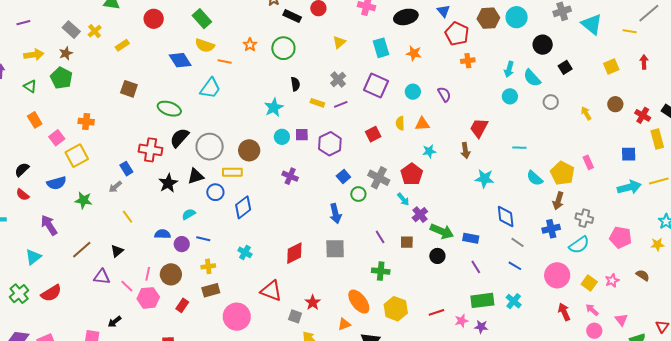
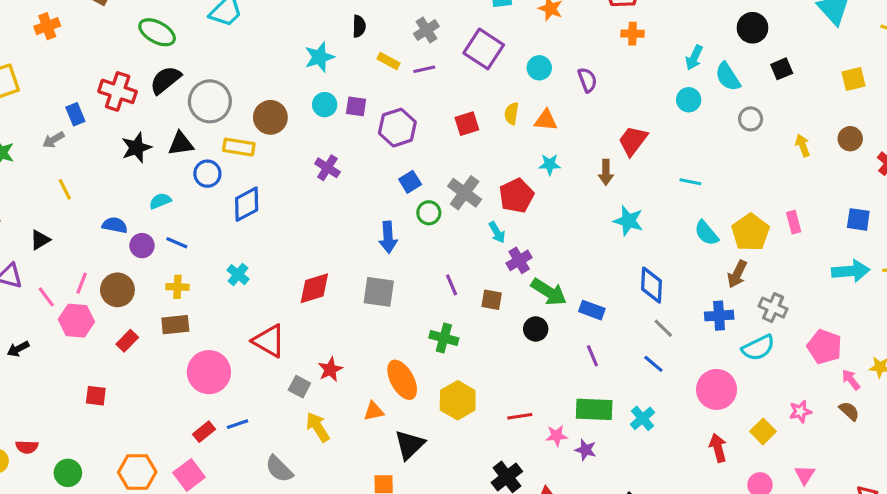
orange cross: (86, 122) -> (47, 26), moved, turned -35
yellow square: (589, 283) -> (763, 431), moved
pink arrow: (592, 310) -> (851, 380), moved

